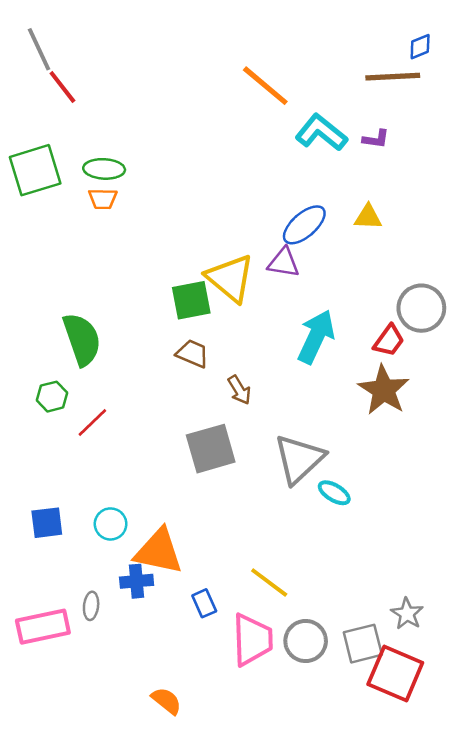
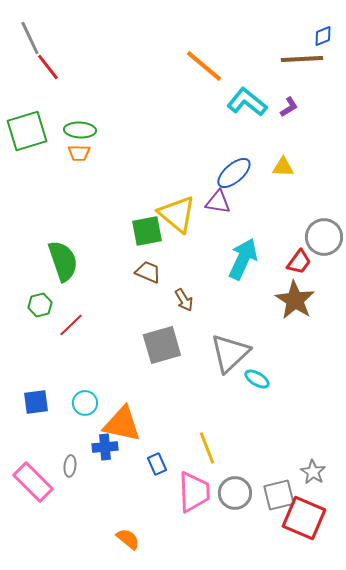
purple L-shape: (376, 139) -> (289, 107), turned -40
yellow line: (269, 582) -> (207, 448), turned 32
pink rectangle: (43, 627) -> (33, 482), turned 57

